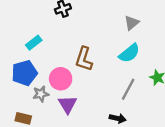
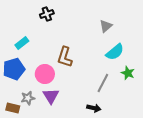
cyan semicircle: (129, 53) -> (115, 52), moved
gray star: (41, 94) -> (28, 98), moved

